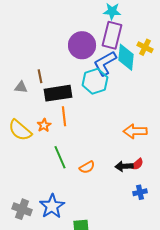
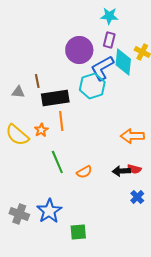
purple rectangle: (112, 35) -> (109, 40), size x0.6
red semicircle: (137, 164) -> (134, 169), turned 56
blue cross: (140, 192) -> (137, 197), turned -32

